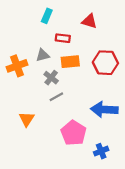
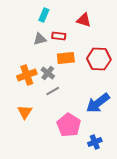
gray triangle: (43, 55) -> (40, 39), moved
orange cross: (17, 66) -> (27, 75), moved
blue arrow: (104, 110) -> (98, 103), turned -40

